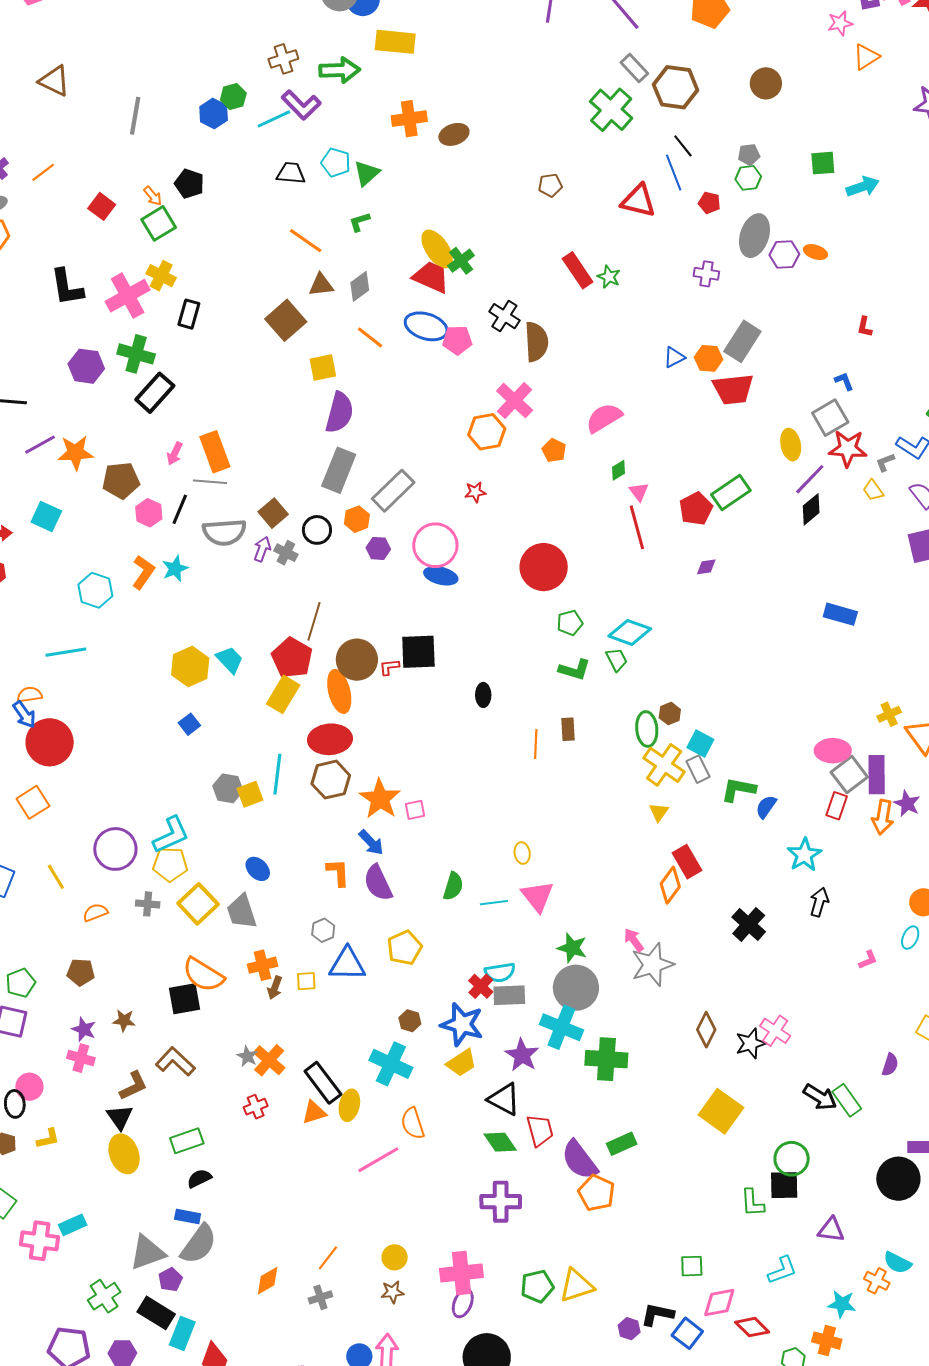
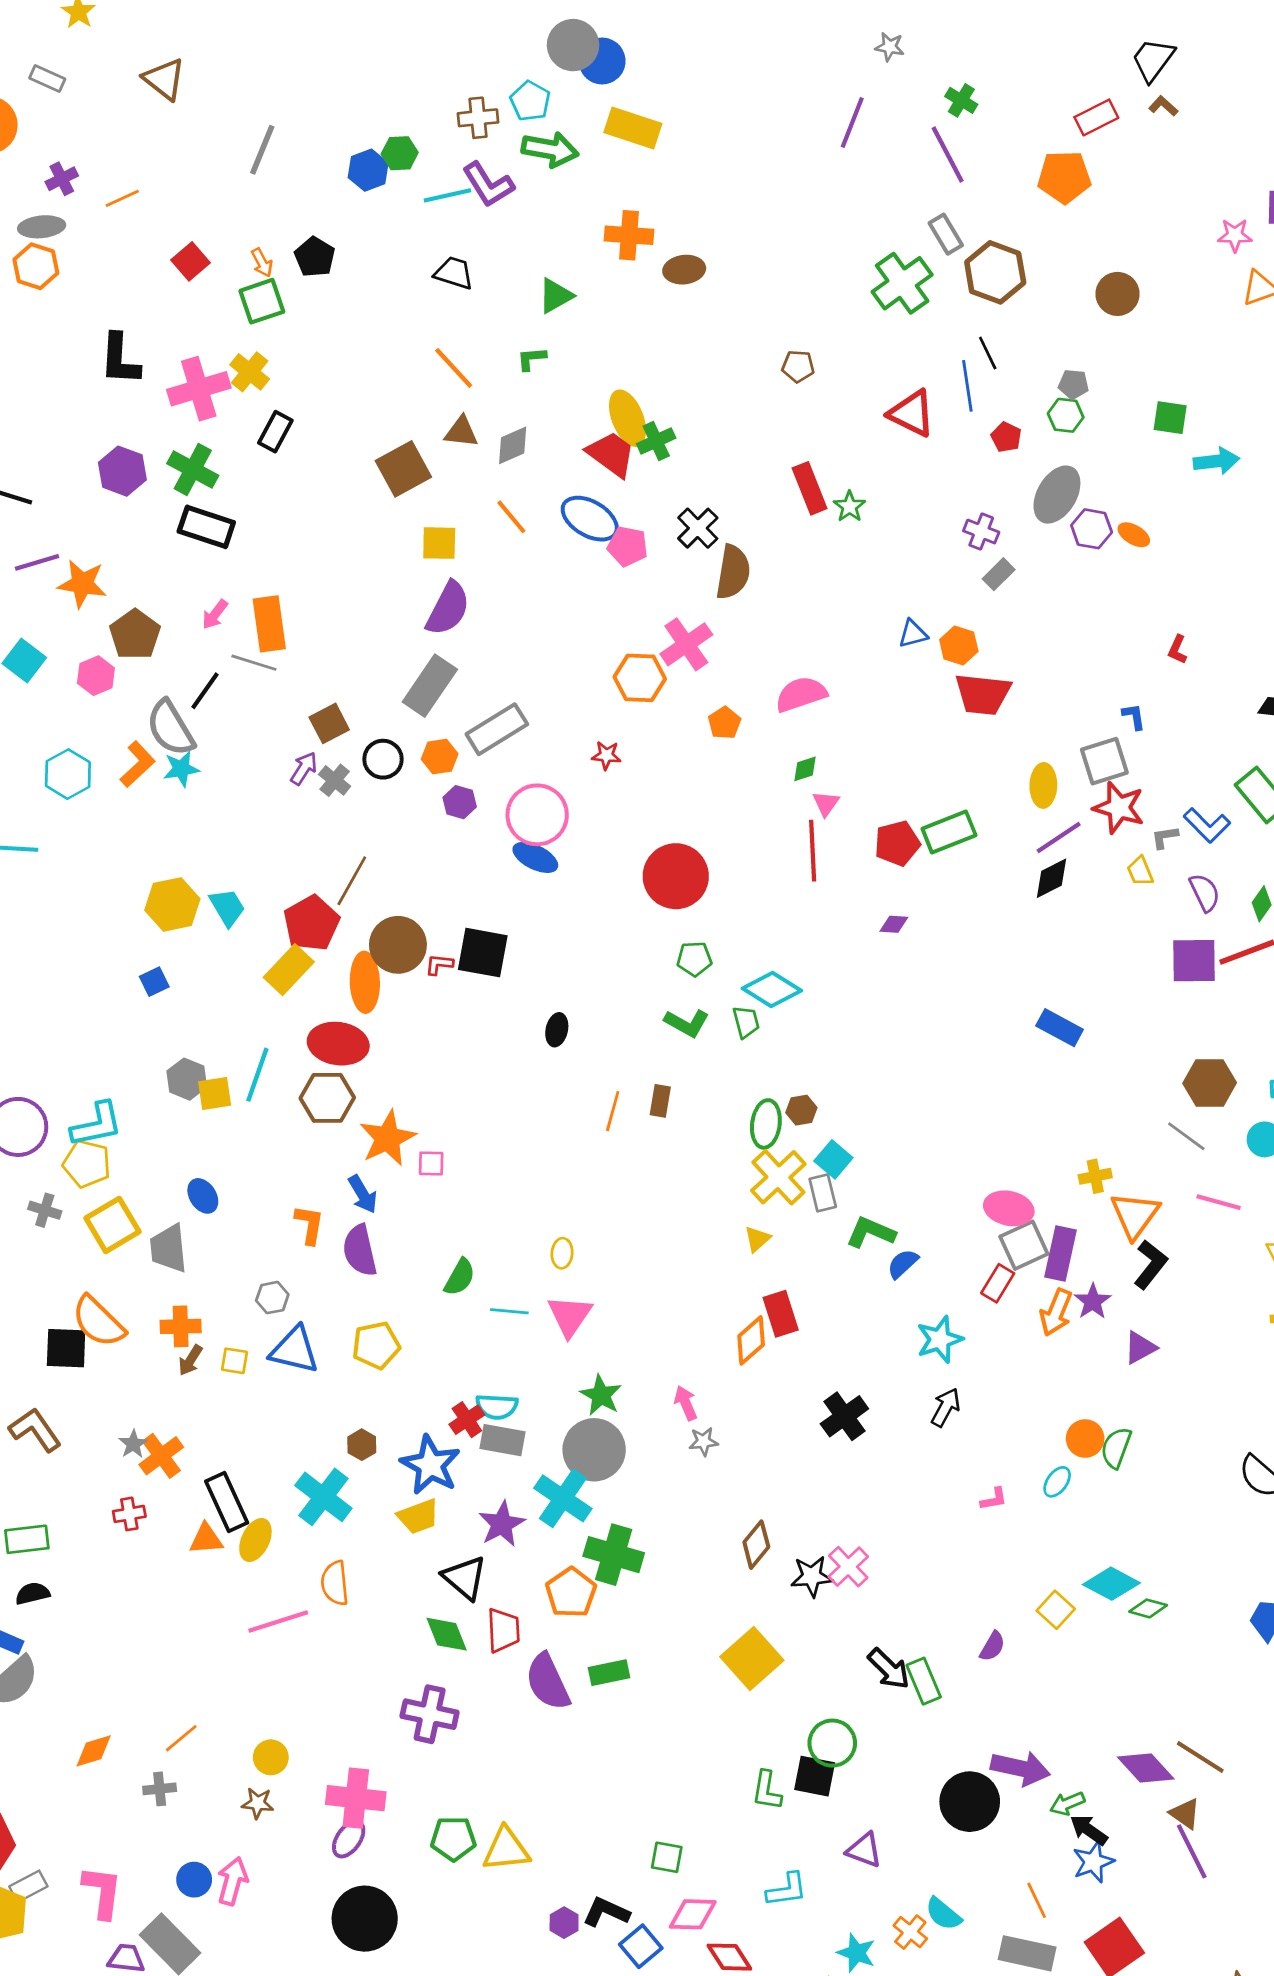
cyan pentagon: (336, 163) -> (530, 101), moved
gray rectangle: (742, 341) -> (999, 574), moved, size x0.6
black rectangle: (155, 393) -> (206, 527), turned 54
brown pentagon: (121, 480) -> (135, 635), turned 30
pink hexagon: (149, 513) -> (96, 676), moved
gray semicircle: (224, 532) -> (171, 728), moved, turned 51
gray star: (652, 965) -> (703, 1441), size x0.5
orange pentagon: (596, 1193) -> (571, 1593), moved

